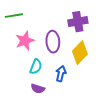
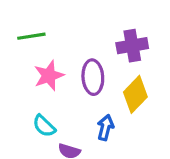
cyan semicircle: (36, 67) -> (44, 126), moved, turned 112

